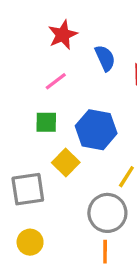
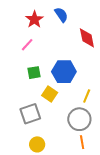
blue semicircle: (105, 58) -> (61, 15), moved
pink line: (56, 81) -> (27, 45), moved

